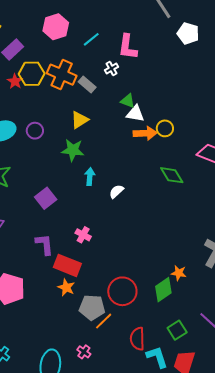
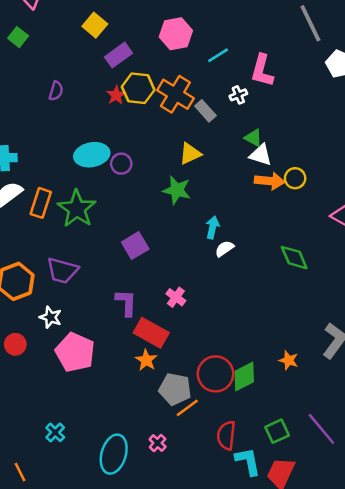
purple circle: (35, 131) -> (121, 164), moved
green diamond: (172, 175) -> (294, 258), moved
cyan arrow: (90, 176) -> (212, 227), moved
green diamond: (163, 290) -> (244, 377), moved

